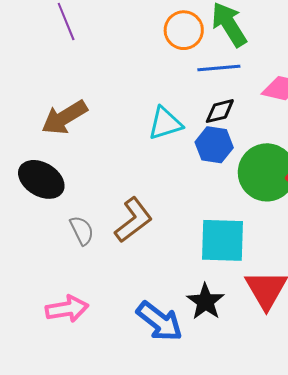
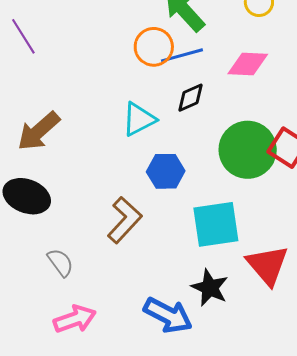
orange circle: (184, 30) -> (154, 47), moved
blue hexagon: (214, 145) -> (166, 171), moved
gray semicircle: (82, 230) -> (60, 262), moved

